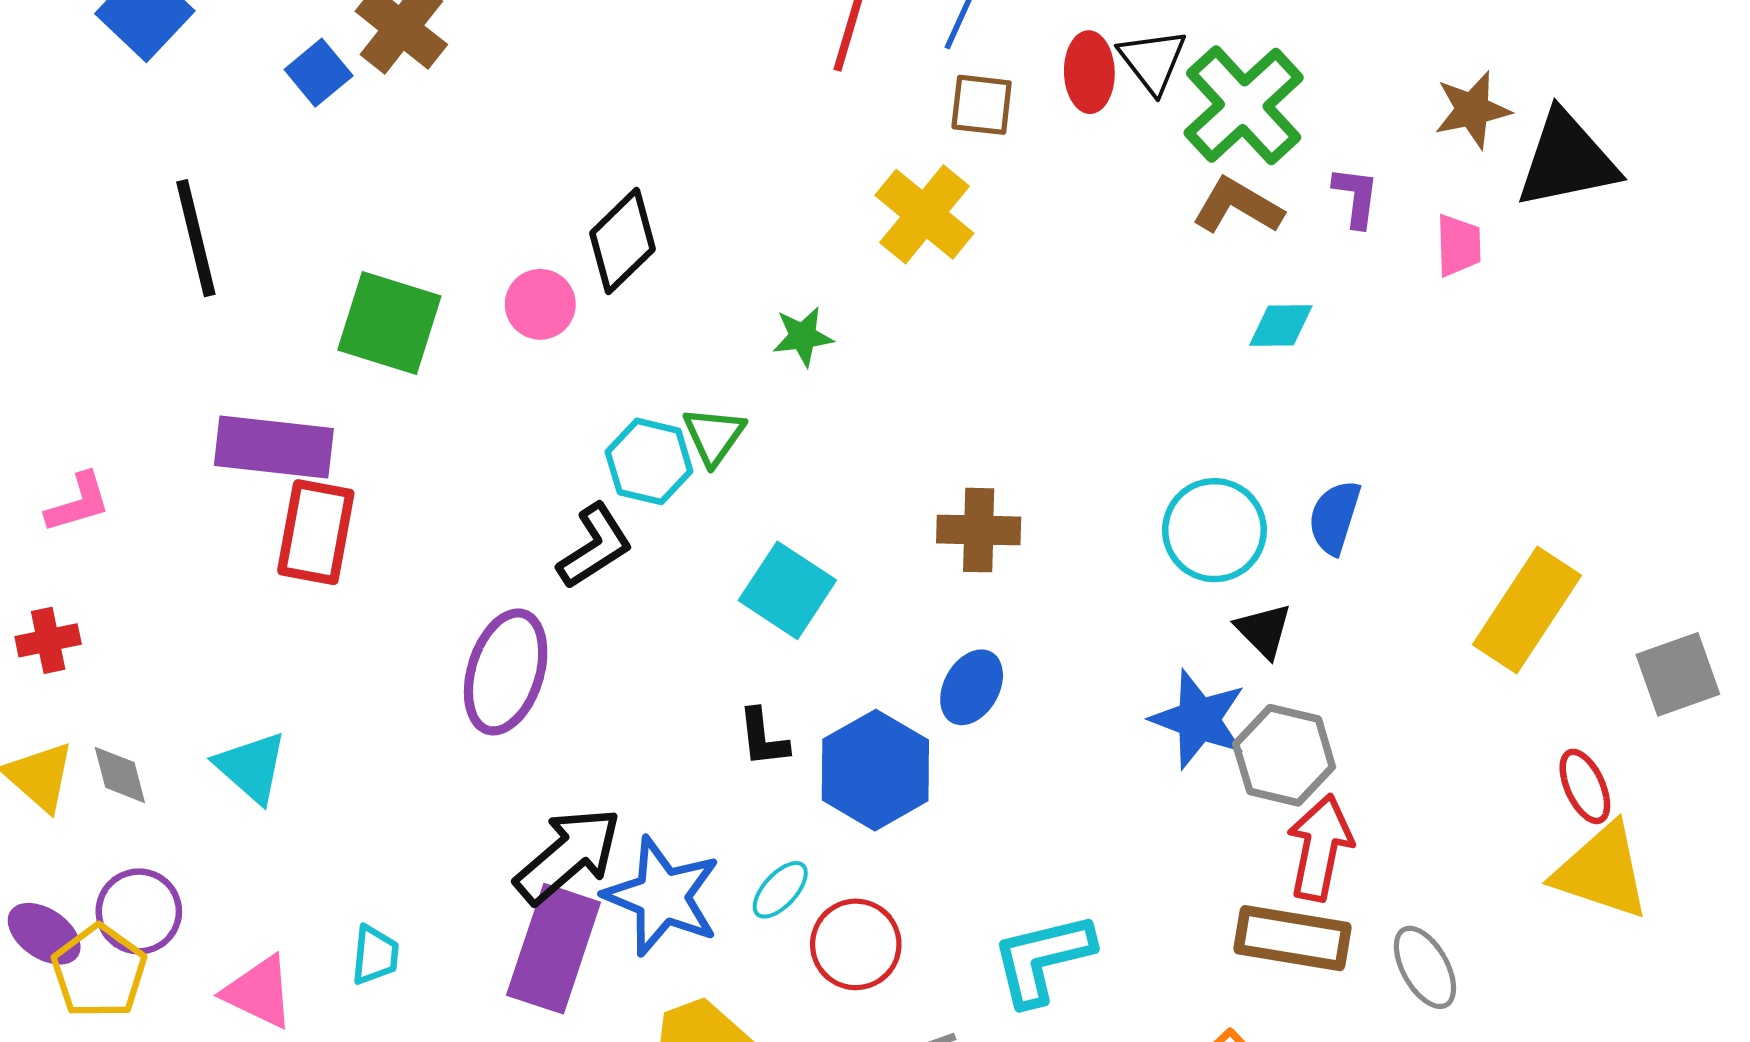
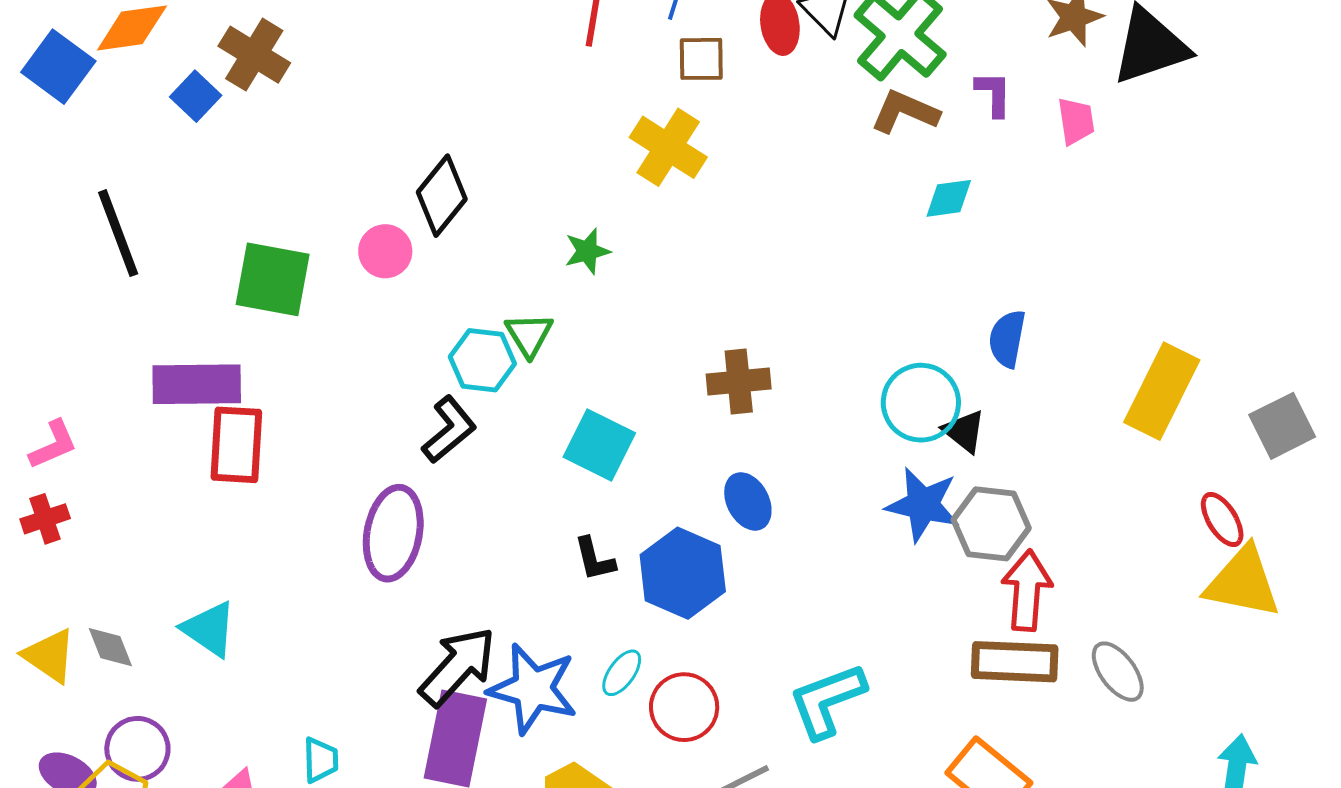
cyan circle: (1214, 530) -> (921, 403), moved
red cross: (48, 640) -> (45, 519), moved
blue ellipse: (972, 687) -> (748, 501), turned -50

